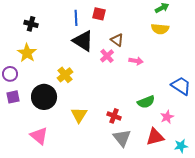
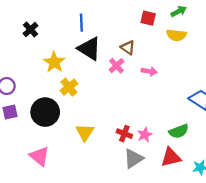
red square: (99, 14) -> (148, 18), moved
black cross: (31, 24) -> (30, 29), turned 32
yellow star: (27, 53) -> (54, 62), moved
green semicircle: (146, 102) -> (179, 131), moved
pink star: (167, 117) -> (145, 135), moved
gray triangle: (122, 138) -> (133, 158), turned 36

